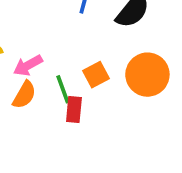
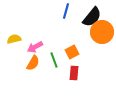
orange circle: (147, 75) -> (102, 32), moved
red rectangle: (74, 110) -> (74, 73), moved

